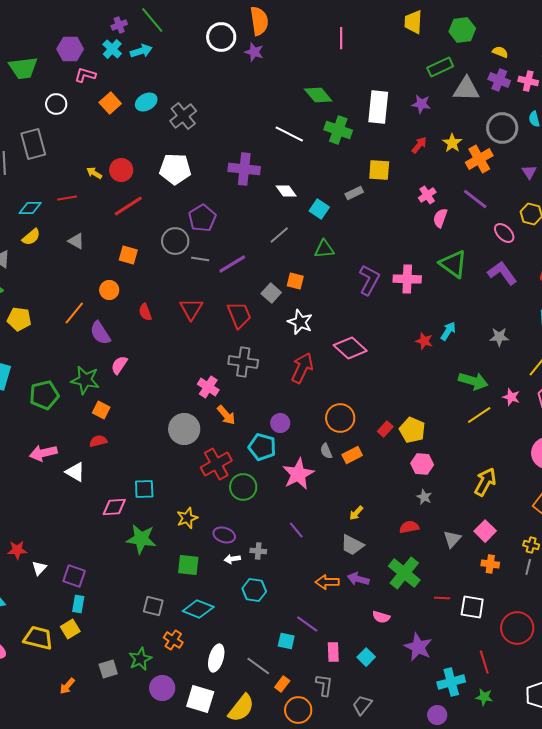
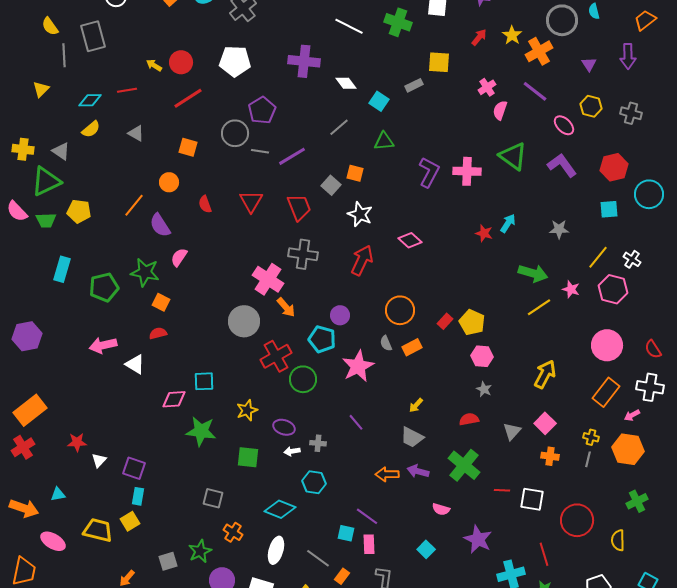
pink diamond: (350, 348) -> (410, 240), size x0.7
pink cross: (208, 387) -> (268, 279), size x1.4
cyan diamond: (198, 609) -> (280, 509), moved
pink rectangle: (333, 652) -> (369, 544), moved

